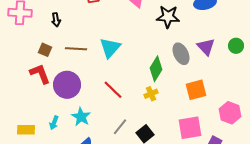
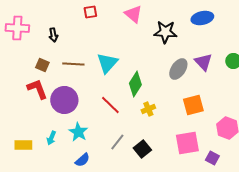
gray ellipse: (181, 54) -> (178, 69), turned 60
green diamond: (156, 69) -> (135, 84), moved

